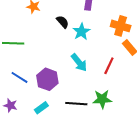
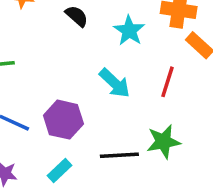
cyan star: (81, 32) -> (129, 31), moved

